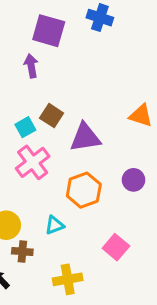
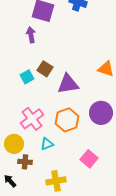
pink cross: (33, 162) -> (32, 119), moved
purple circle: (134, 180) -> (101, 113), size x1.5

